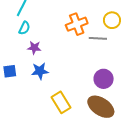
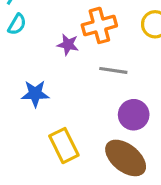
gray line: (98, 38) -> (113, 70), moved
purple star: (34, 48) -> (68, 45), moved

